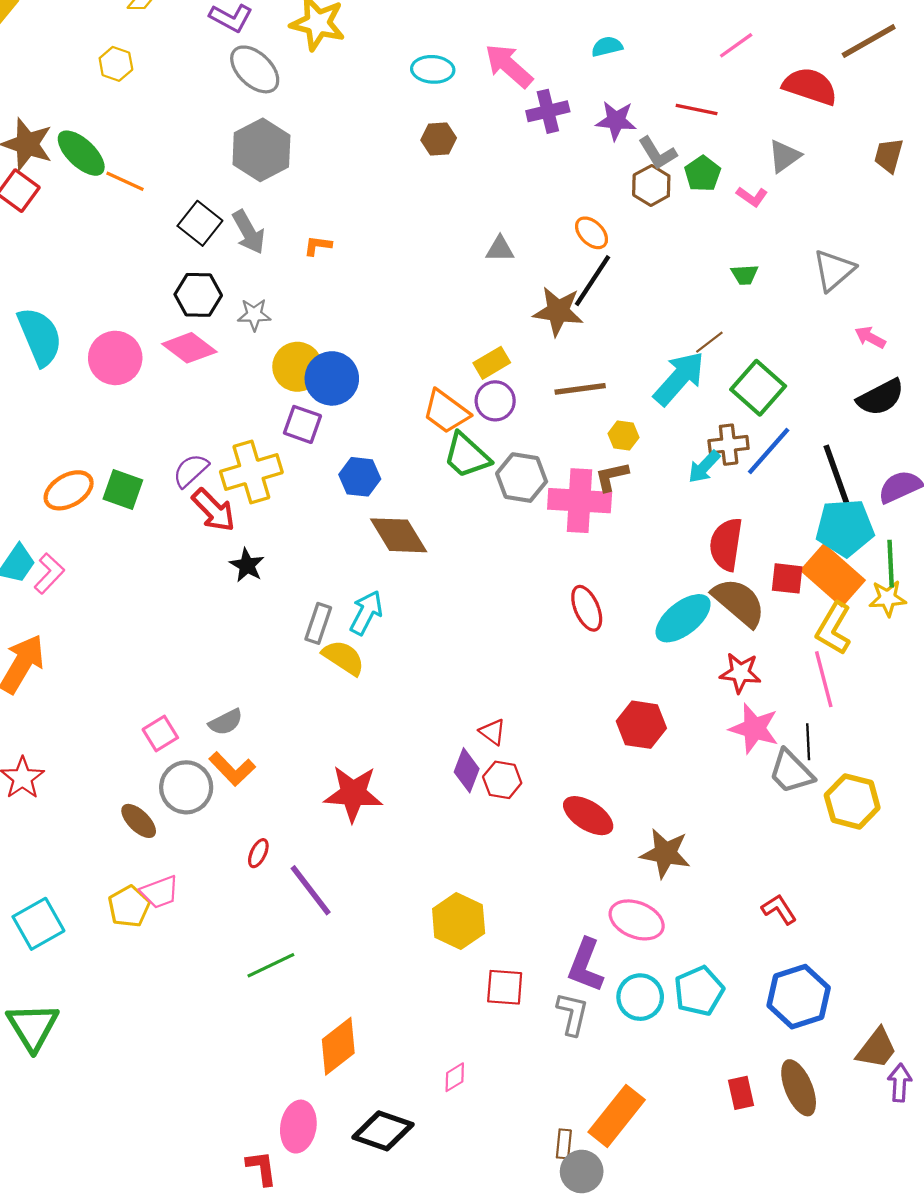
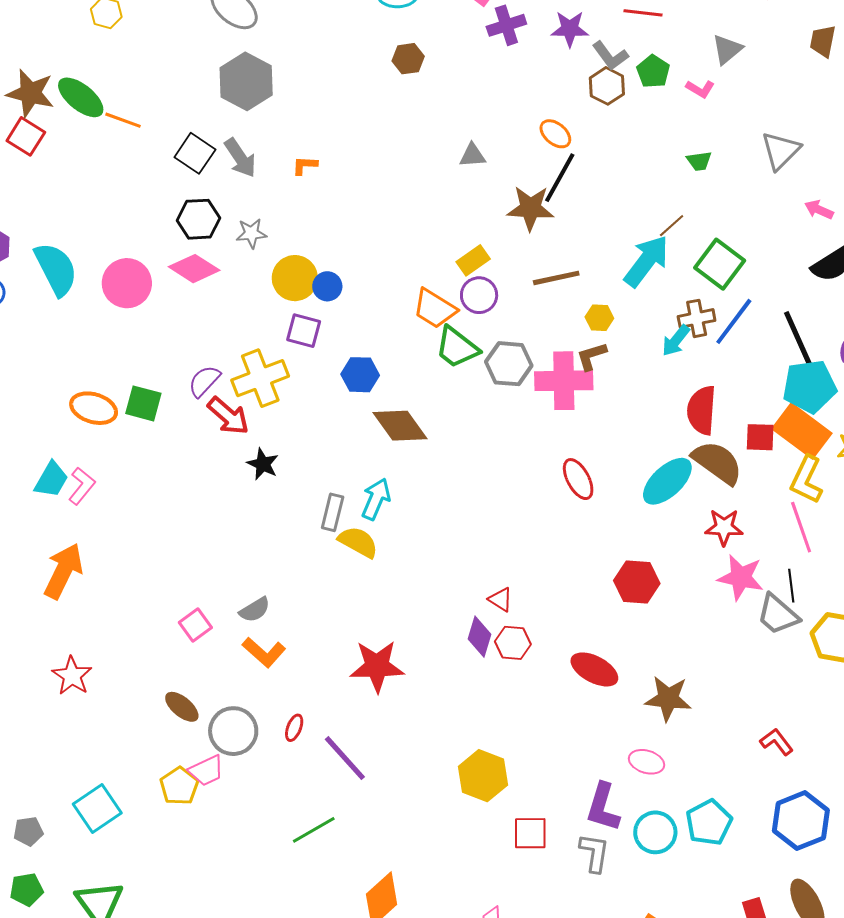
blue circle: (332, 378) -> (327, 286), size x0.6
orange ellipse: (69, 490) -> (94, 408), turned 51
gray circle: (186, 787) -> (233, 731), moved
pink ellipse: (637, 920) -> (647, 762), size x0.7

